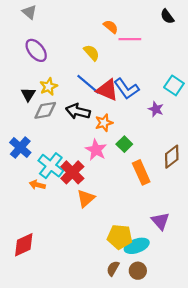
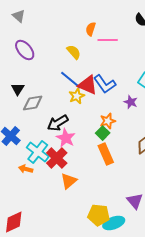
orange semicircle: (111, 27) -> (91, 29), turned -112
yellow star: (49, 87) -> (77, 96), moved
black arrow: (78, 111) -> (58, 123), moved, turned -45
orange star: (104, 123) -> (108, 121), moved
pink star: (96, 150) -> (66, 138), moved
orange rectangle: (141, 172) -> (106, 154), moved

